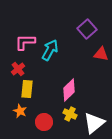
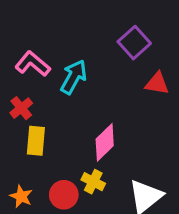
pink L-shape: (25, 42) -> (33, 64), turned 40
orange star: (20, 111) -> (21, 196), moved
yellow cross: (70, 114) -> (93, 182), moved

